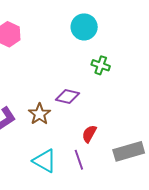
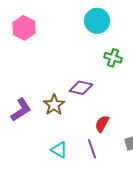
cyan triangle: (45, 161) -> (59, 150), size x0.7

